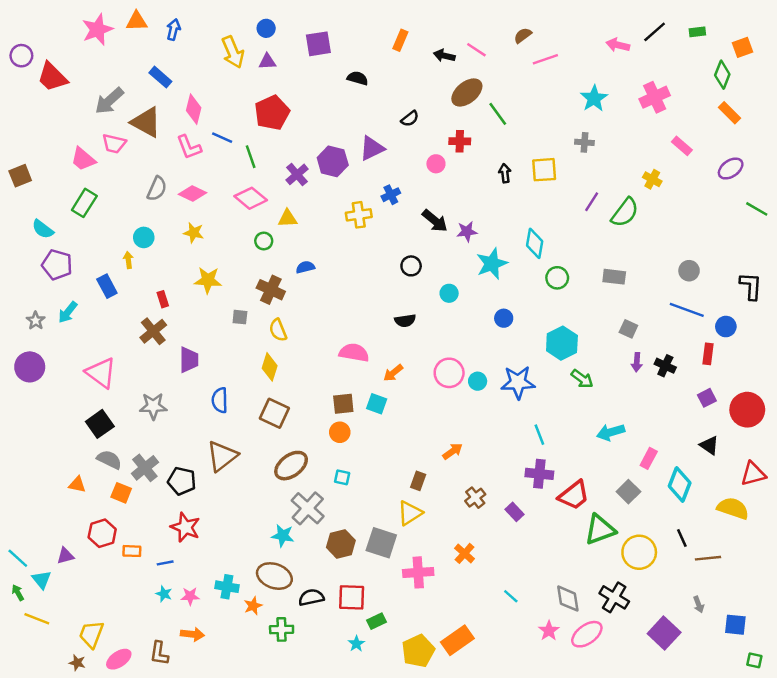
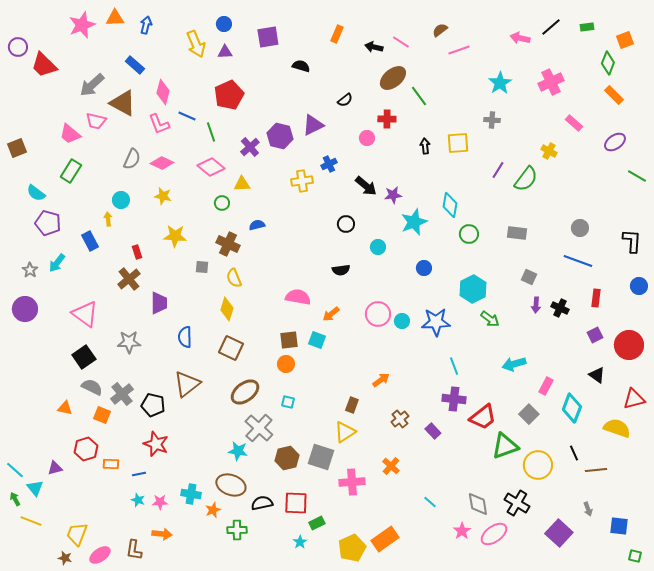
blue circle: (726, 327) -> (639, 286), moved

